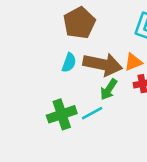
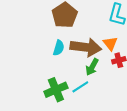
orange triangle: (133, 62) -> (110, 43), turned -42

